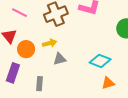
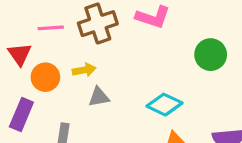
pink line: (19, 13) -> (51, 28), moved, turned -35

